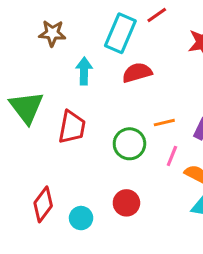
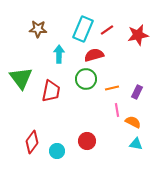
red line: (157, 15) -> (107, 30), moved
green circle: (129, 144) -> (86, 79), moved
pink line: (172, 156) -> (117, 110), turned -32

